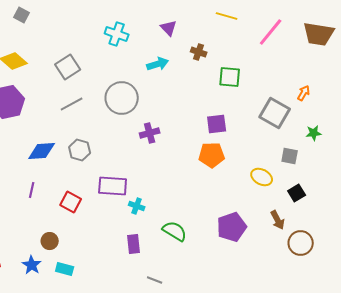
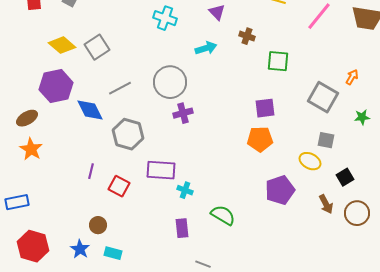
gray square: (68, 67) -> (97, 47), moved
purple cross: (150, 133) -> (183, 113), moved
gray hexagon: (80, 150) -> (128, 134), size x1.4
blue diamond: (42, 151) -> (90, 110), moved, turned 68
gray square: (290, 156) -> (326, 140), moved
purple line: (32, 190) -> (91, 171), moved
purple pentagon: (232, 227) -> (280, 190), moved
brown circle: (301, 243) -> (357, 213), moved

